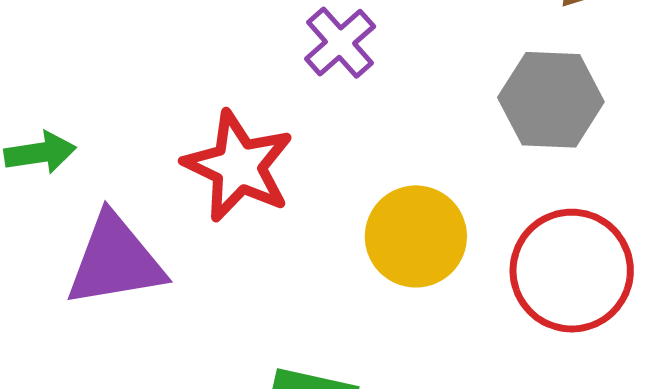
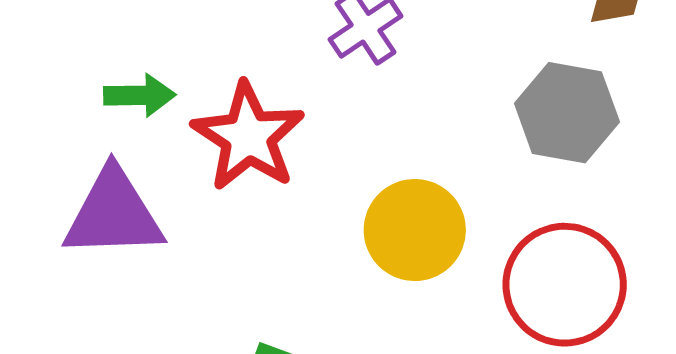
green arrow: (40, 153) -> (140, 95), moved

